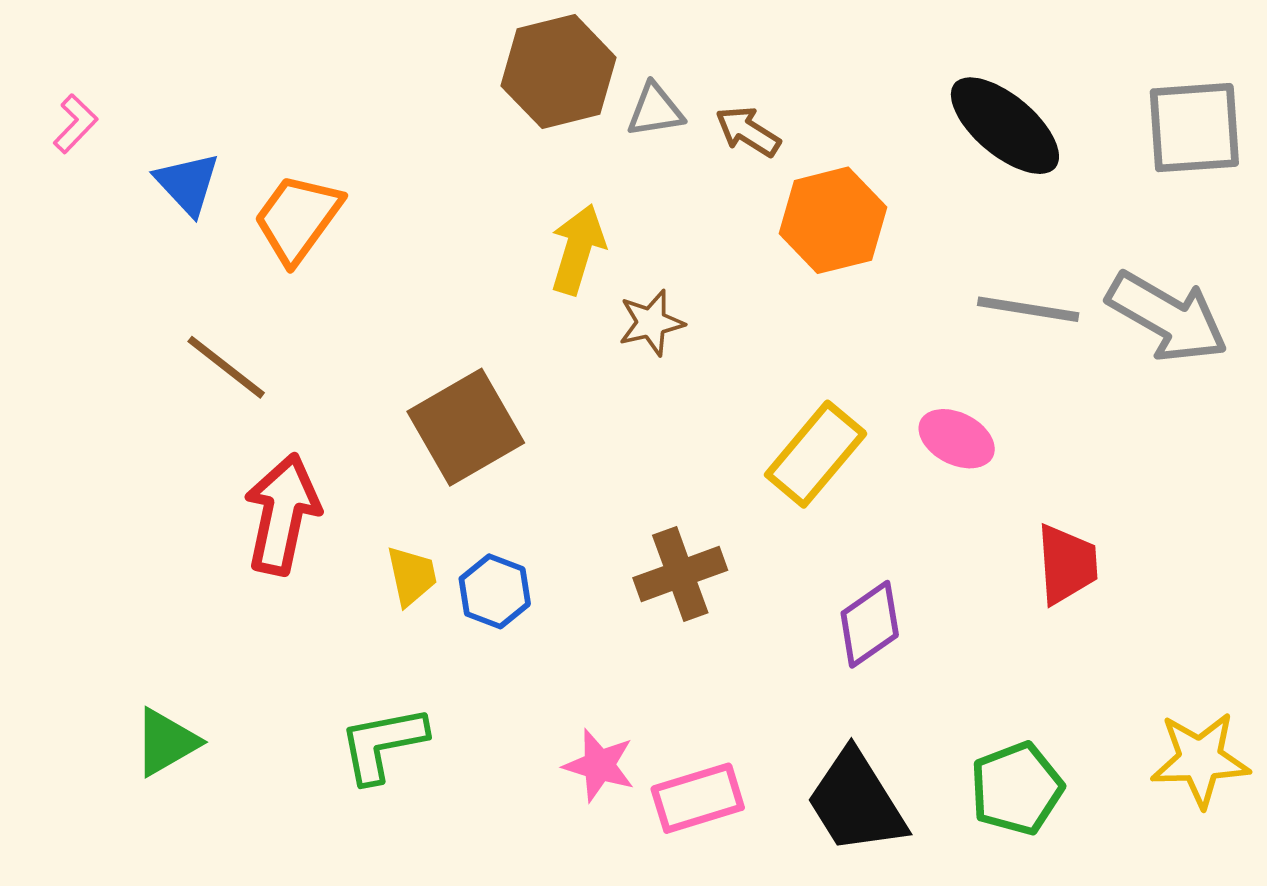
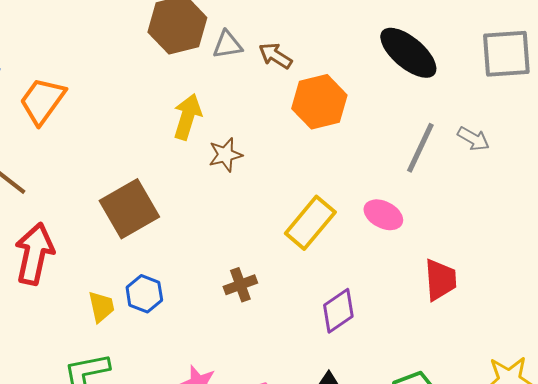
gray line: (1028, 309) -> (420, 148), turned -74
gray arrow: (1167, 317) -> (473, 139), moved, size x0.5
brown cross: (680, 574) -> (240, 285), size x0.7
yellow trapezoid: (412, 576) -> (101, 307), moved

